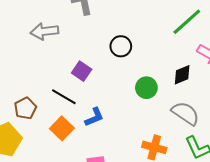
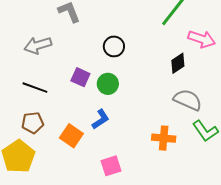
green circle: (146, 88) -> (108, 84), moved
black line: (64, 97) -> (35, 88), moved
brown pentagon: (25, 108) -> (33, 123), turned 30

